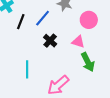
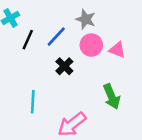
pink circle: (89, 20) -> (91, 45), moved
pink triangle: (78, 42) -> (117, 50), moved

